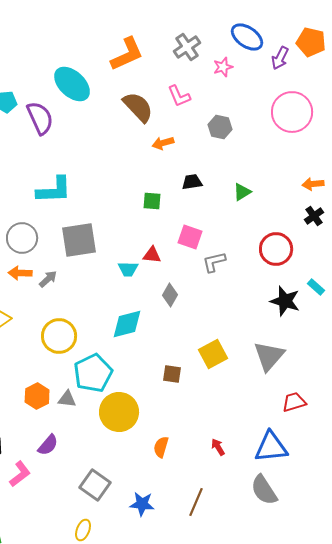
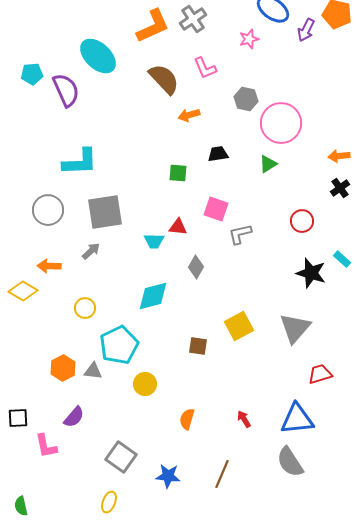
gray cross: (187, 47) -> (193, 19), moved
pink circle: (292, 112) -> (281, 123), moved
red circle: (276, 249) -> (302, 221), size x0.7
orange arrow: (20, 273) -> (49, 266), moved
gray arrow: (48, 279) -> (91, 251), moved
yellow circle: (59, 336) -> (85, 308), size x0.6
yellow circle: (119, 412) -> (145, 384), size x0.6
pink L-shape: (20, 474) -> (46, 446), turned 116

